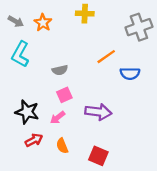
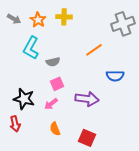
yellow cross: (85, 14) -> (64, 17), moved
cyan L-shape: (20, 54) -> (31, 48), moved
blue semicircle: (130, 73) -> (115, 76), moved
red arrow: (34, 140) -> (15, 124), moved, turned 105

